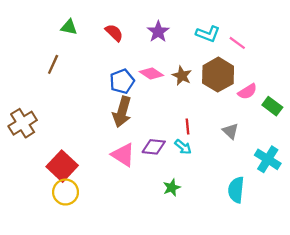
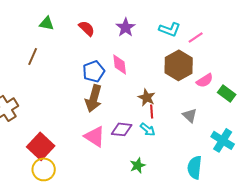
pink line: (237, 43) -> (196, 37), turned -70
pink diamond: (151, 73) -> (120, 64), turned 50
brown star: (182, 76) -> (147, 97), moved

